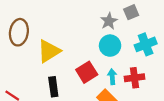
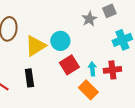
cyan circle: (110, 46) -> (60, 41), moved
black rectangle: (53, 87) -> (29, 78), moved

